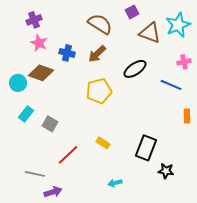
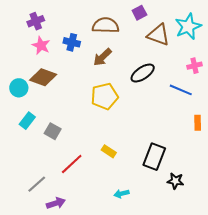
brown semicircle: (100, 24) -> (106, 25), turned -30
blue cross: (67, 53) -> (72, 42), moved
gray line: (35, 174) -> (37, 184), turned -54

